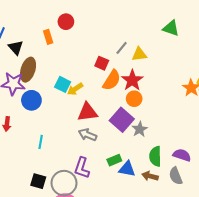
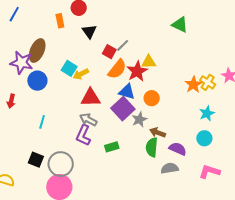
black triangle: (16, 48) -> (89, 31), moved
gray line: (122, 48) -> (123, 45), moved
yellow triangle: (139, 54) -> (149, 62), moved
orange circle: (134, 99) -> (152, 98), moved
purple L-shape: (82, 168) -> (83, 135), moved
blue triangle: (127, 169) -> (127, 92), moved
brown arrow: (150, 176) -> (158, 133), moved
gray semicircle: (176, 176) -> (170, 168), turned 96

